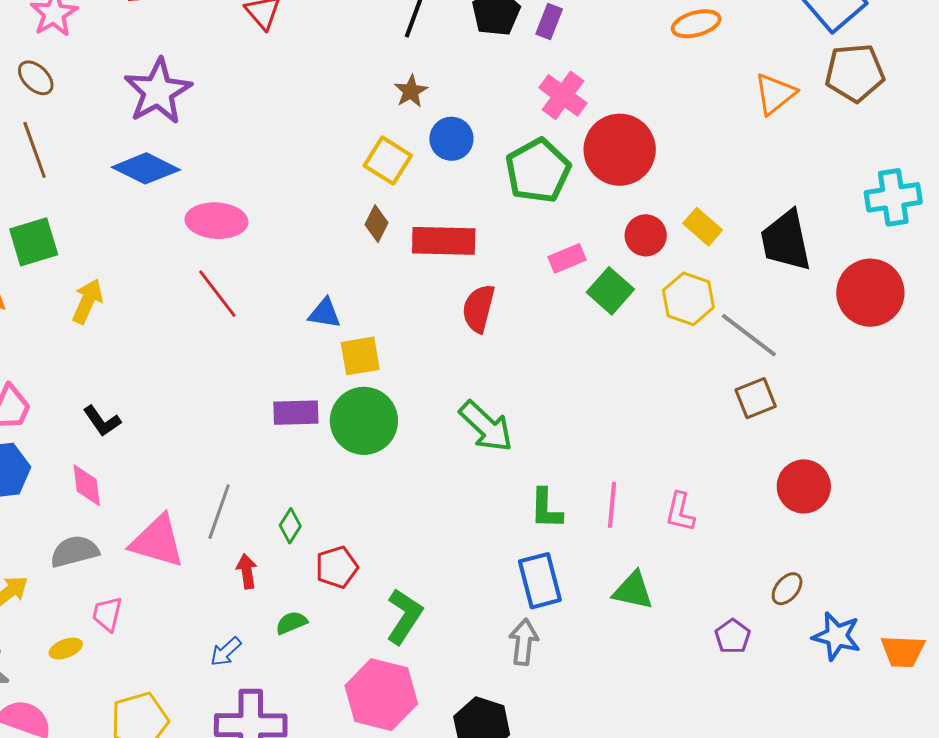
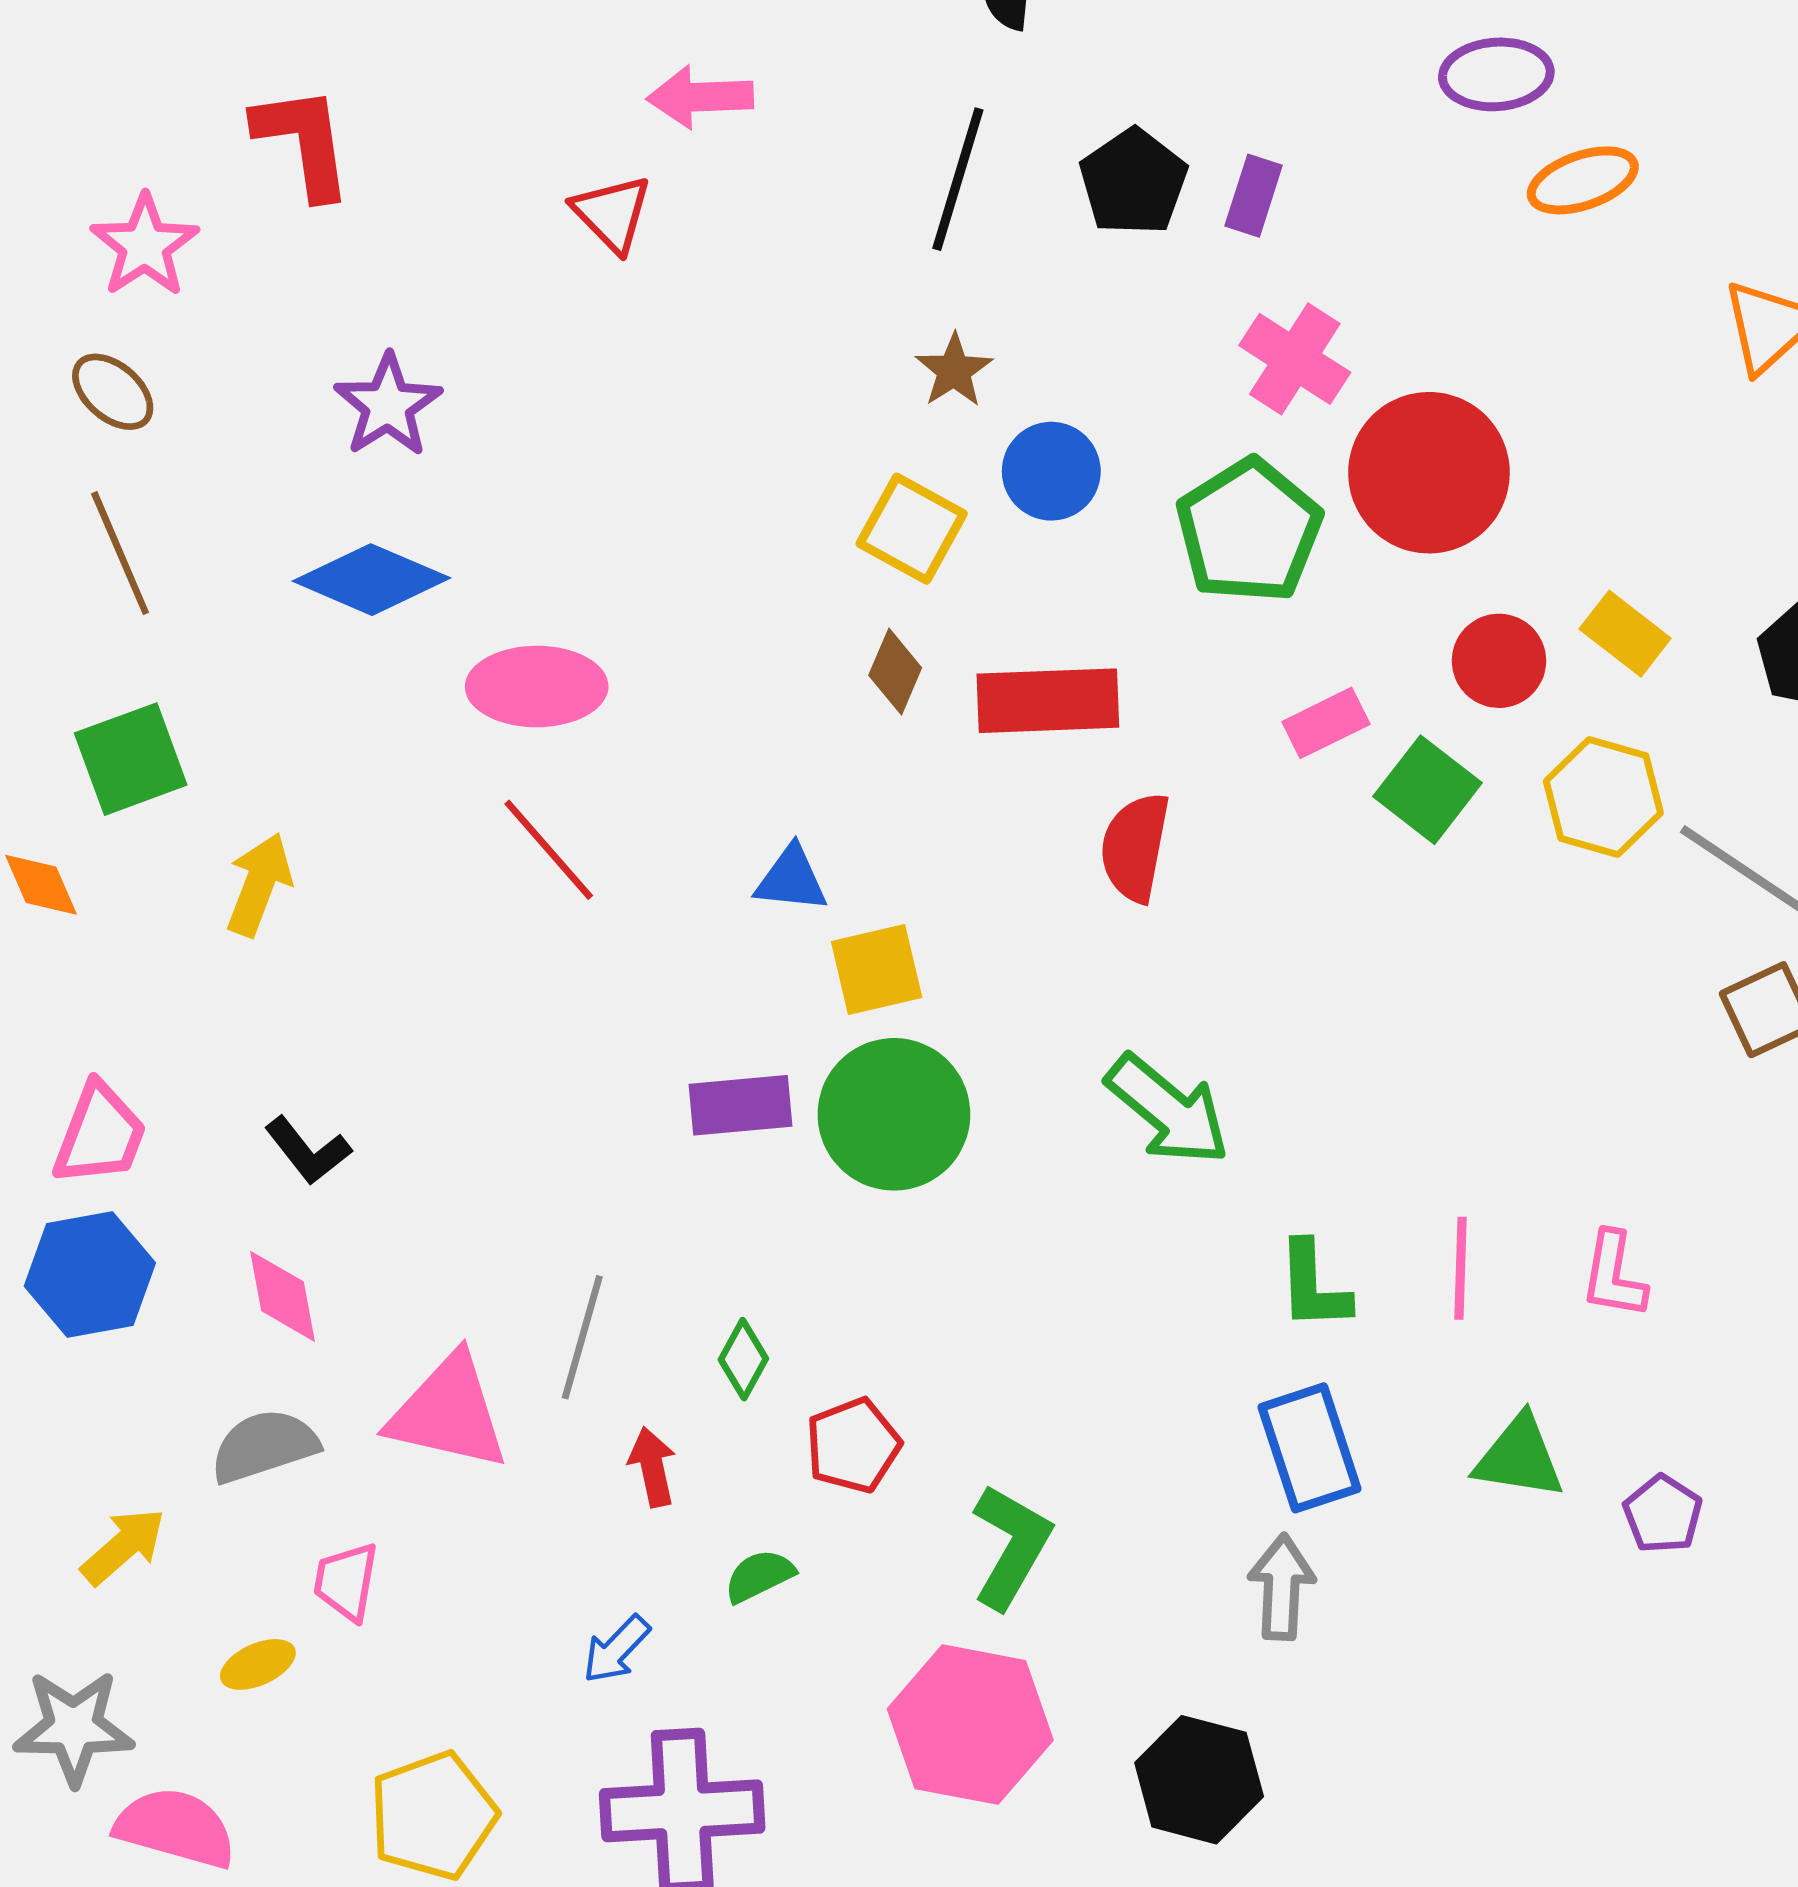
purple star: (158, 91) -> (388, 405), size x0.7
purple pentagon: (733, 636) -> (1663, 1514), moved

